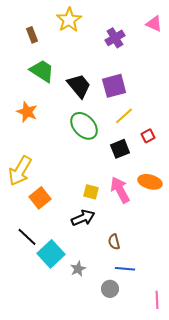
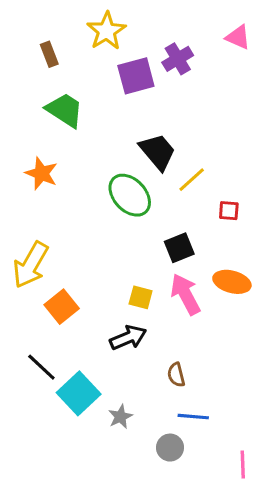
black trapezoid: (79, 86) -> (158, 152), moved
purple square: (114, 86) -> (136, 76), moved
red square: (148, 136) -> (229, 211), turned 32
black square: (120, 149) -> (179, 248), moved

